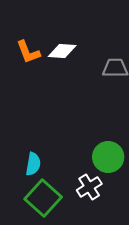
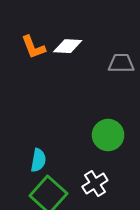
green circle: (108, 157) -> (108, 135), moved

